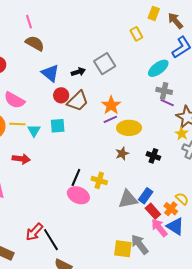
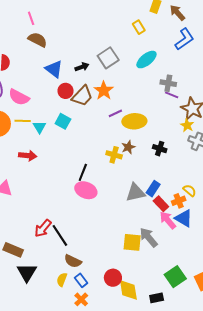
cyan ellipse: (158, 68) -> (146, 60), moved
orange star: (111, 105) -> (104, 91), moved
cyan square: (58, 126) -> (63, 121), turned 35
yellow cross: (99, 180) -> (114, 155), moved
orange cross: (171, 209) -> (179, 201), turned 32

